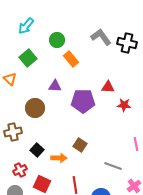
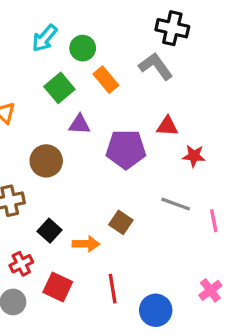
cyan arrow: (26, 26) -> (45, 38), moved
gray L-shape: (101, 37) -> (156, 66), moved
black cross: (127, 43) -> (172, 28), moved
green square: (28, 58) -> (59, 88), moved
gray line: (113, 166) -> (176, 204), moved

